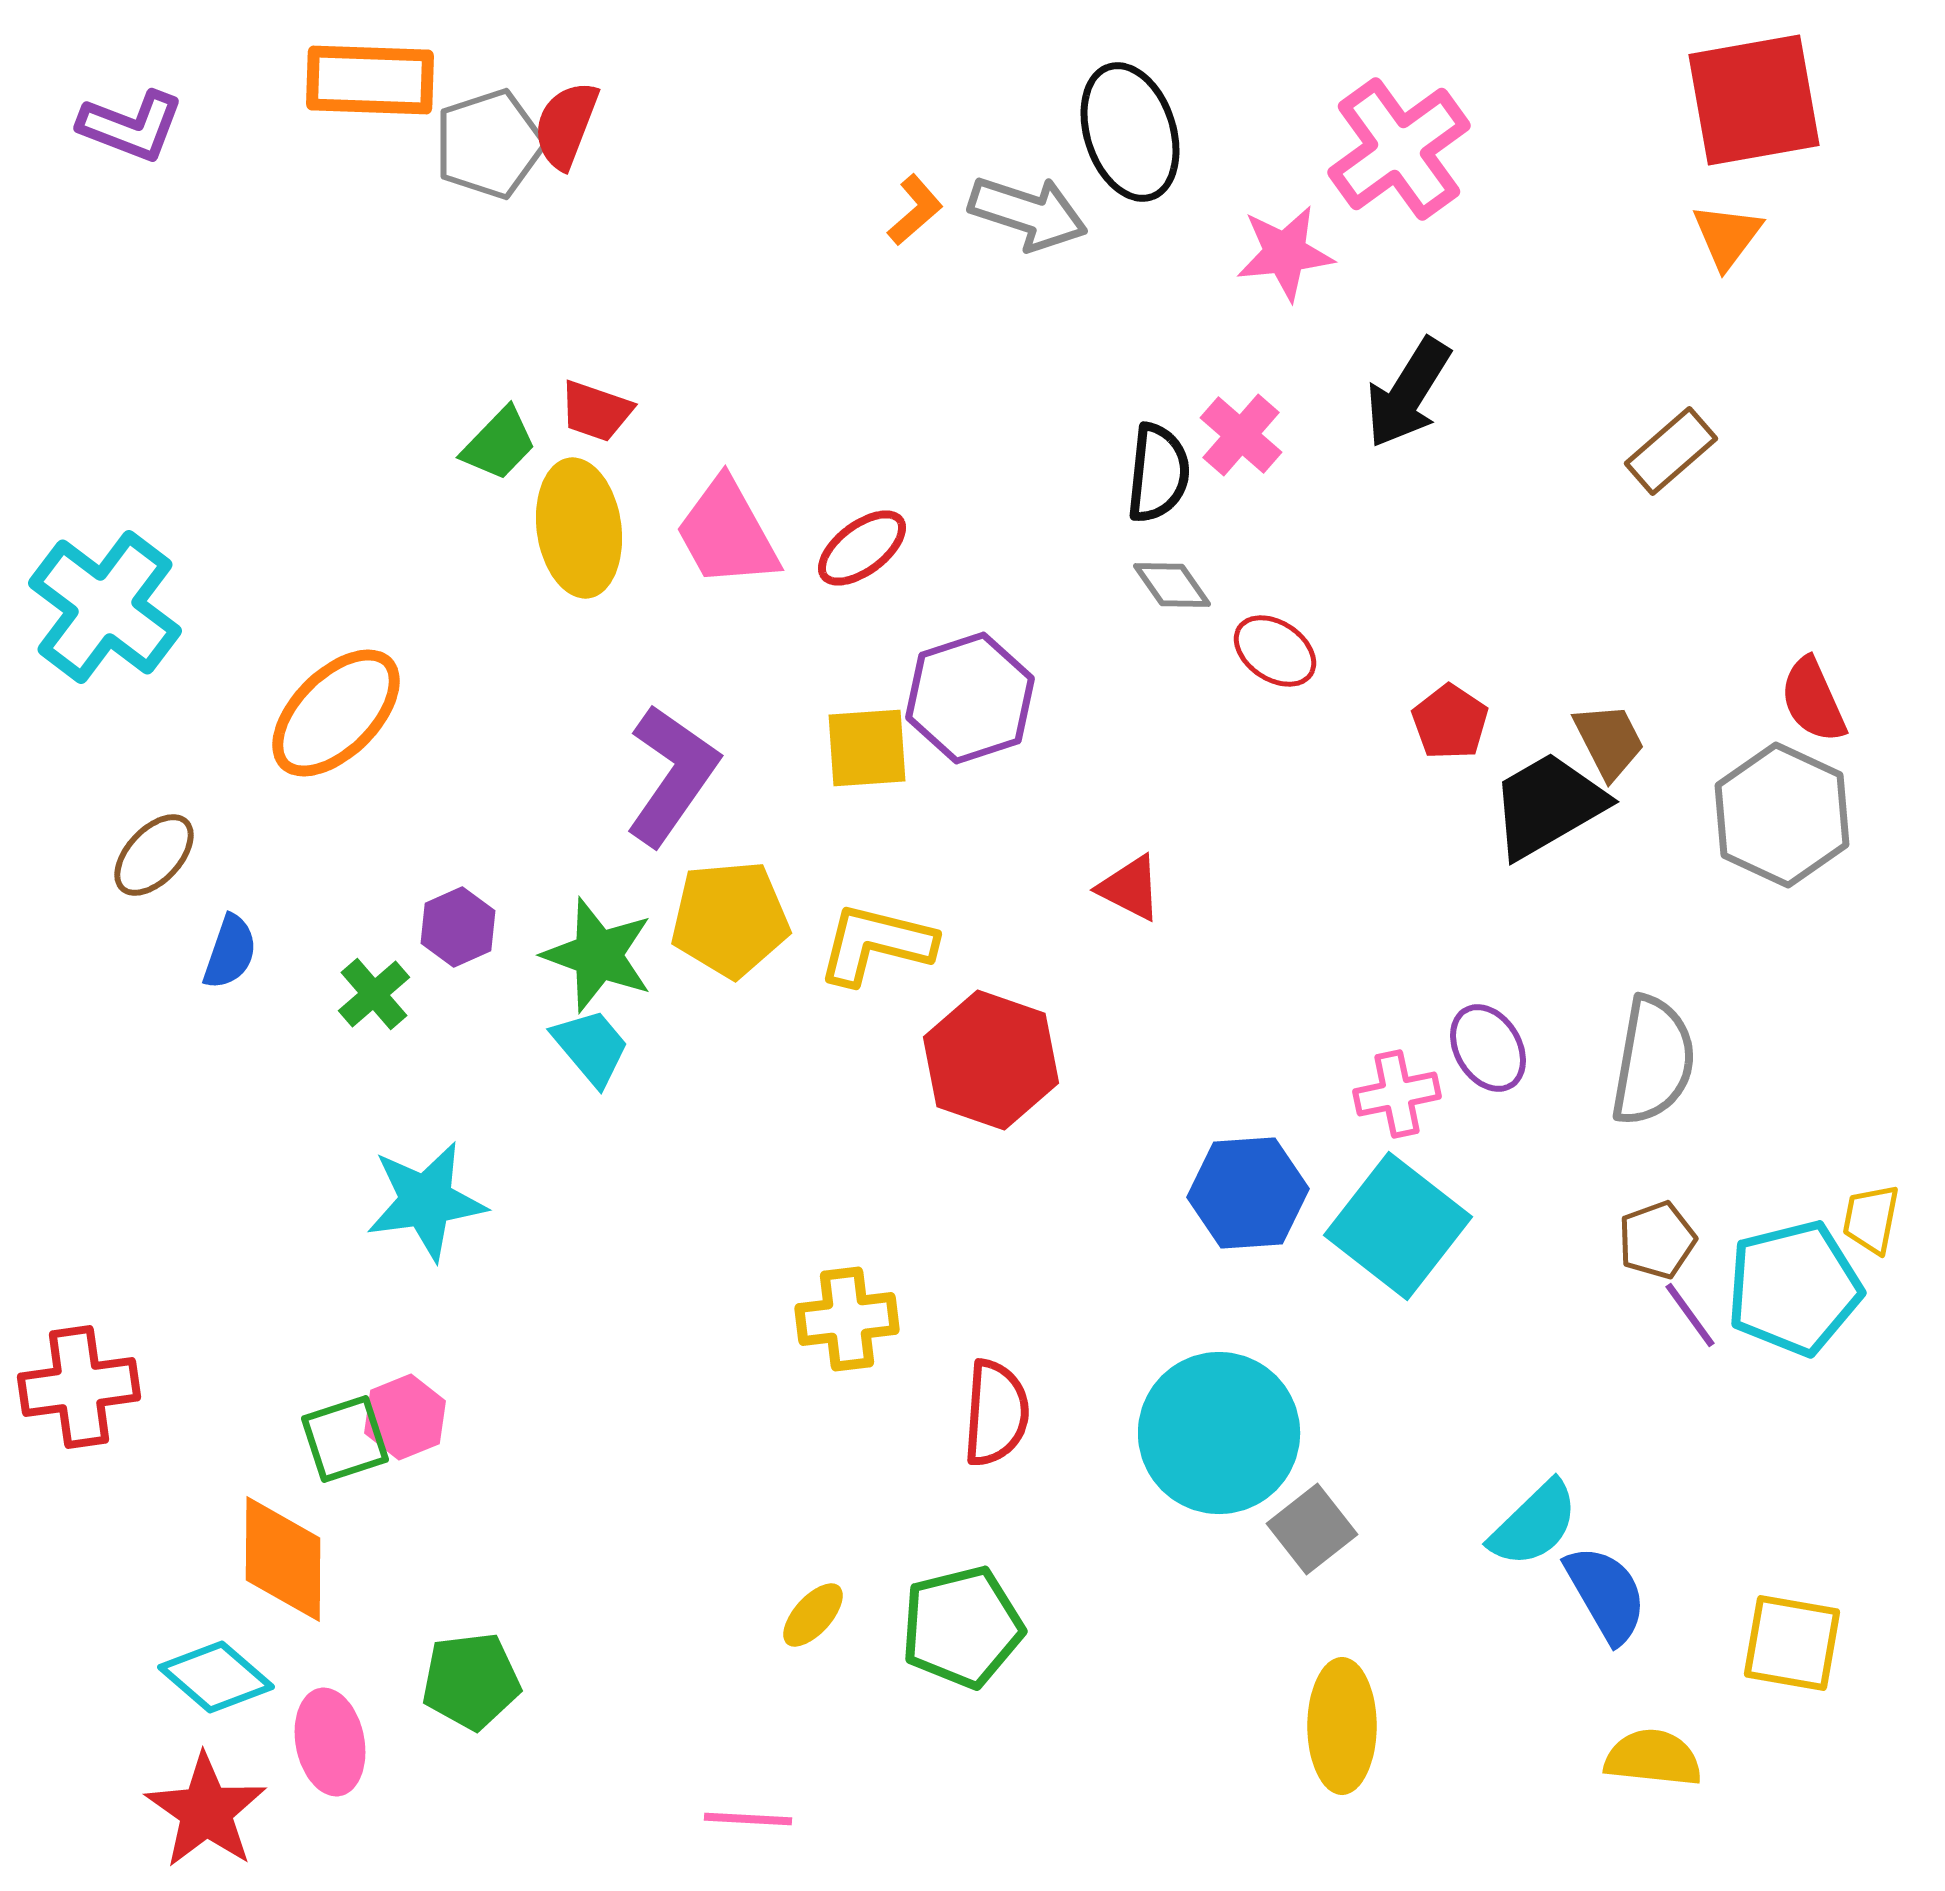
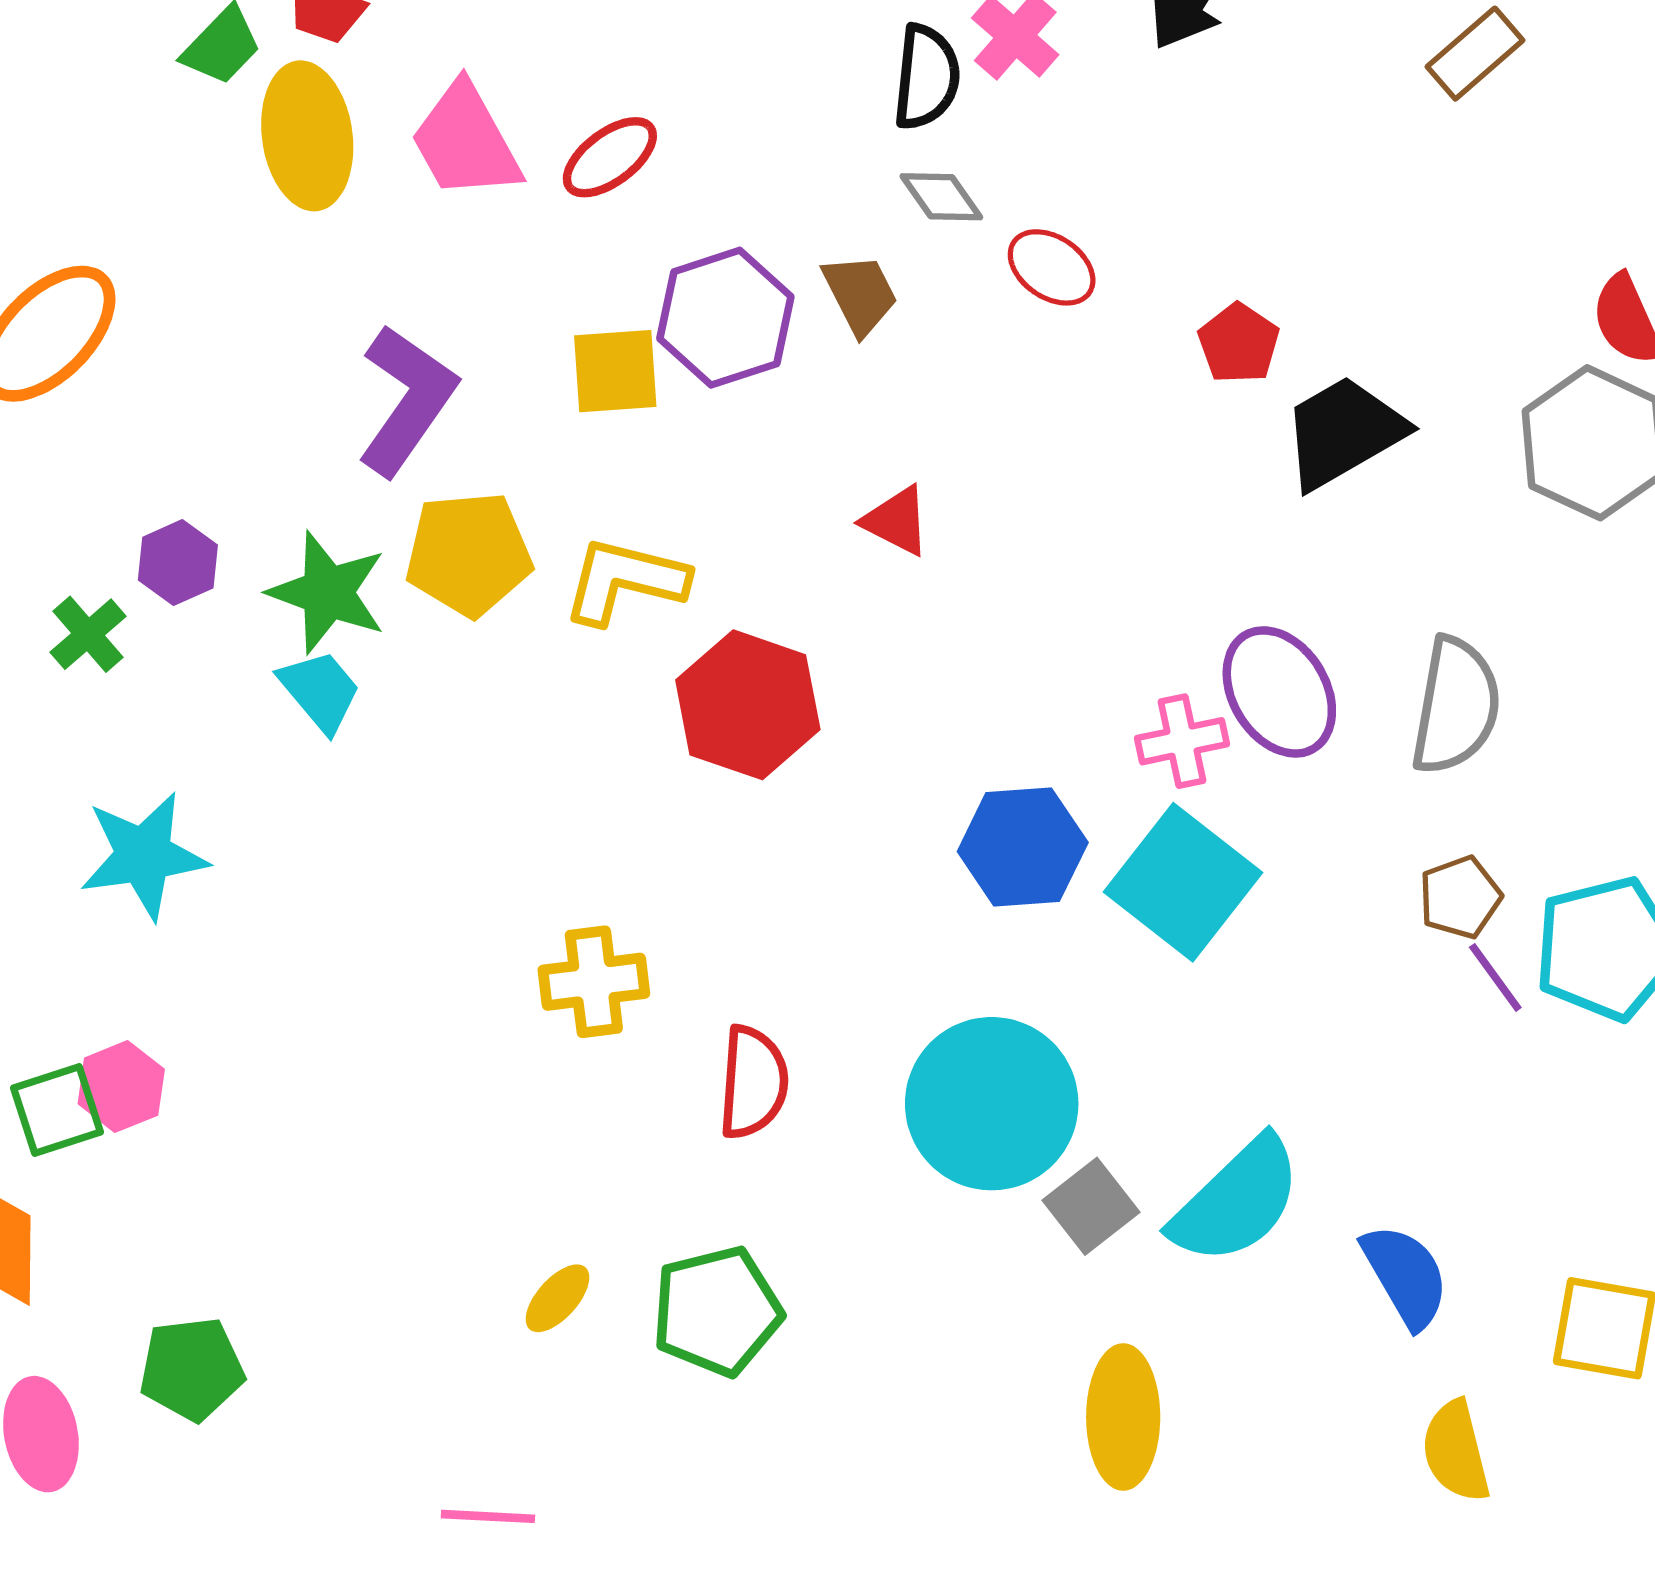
brown trapezoid: (1609, 741) -> (860, 294), moved
purple ellipse: (1488, 1048) -> (1279, 692), size x1.4
cyan semicircle: (1534, 1524) -> (1237, 1201), moved, size x1.4
yellow semicircle: (1653, 1758) -> (1456, 1451), turned -110

